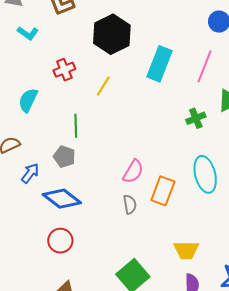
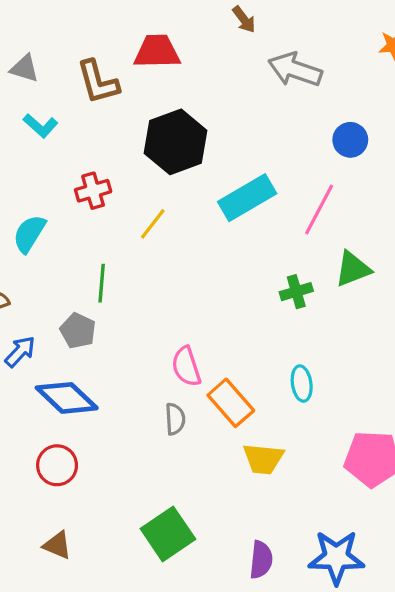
cyan rectangle: (160, 64) -> (247, 198), turned 32
pink semicircle: (133, 171) -> (186, 367), turned 125
cyan ellipse: (205, 174) -> (302, 384), size x0.6
orange rectangle: (163, 191) -> (231, 403), turned -68
yellow trapezoid: (186, 250) -> (263, 459), moved

